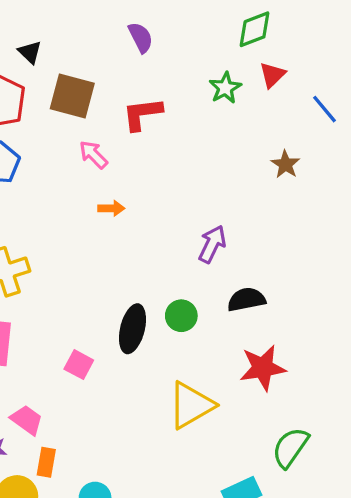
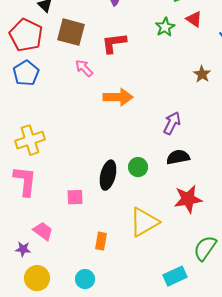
red triangle: (272, 75) -> (194, 19), turned -42
orange arrow: (111, 208) -> (118, 97), moved, size x1.8
purple arrow: (212, 244) -> (172, 123), moved
pink square: (79, 365) -> (75, 197), turned -30
orange rectangle: (46, 462) -> (101, 241), moved

